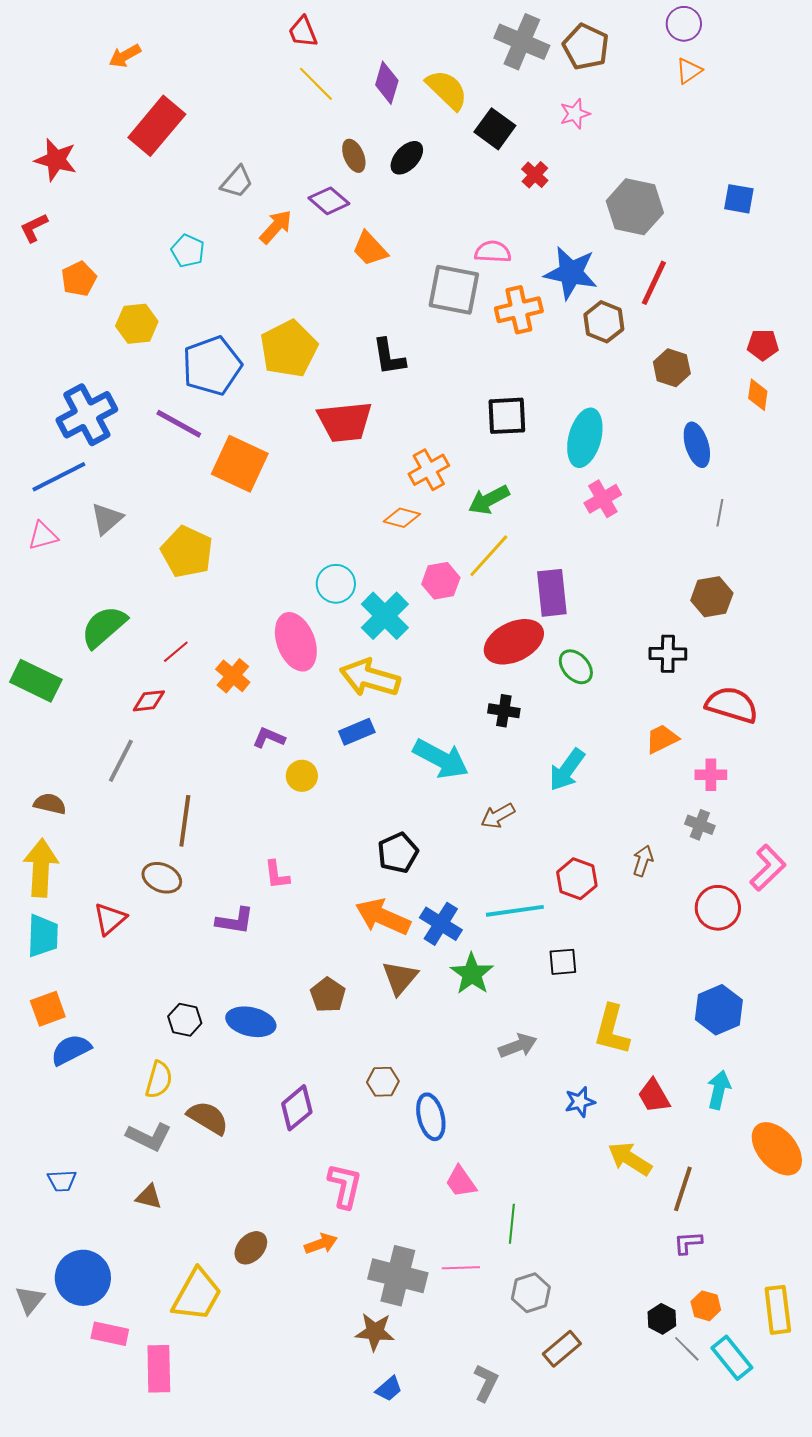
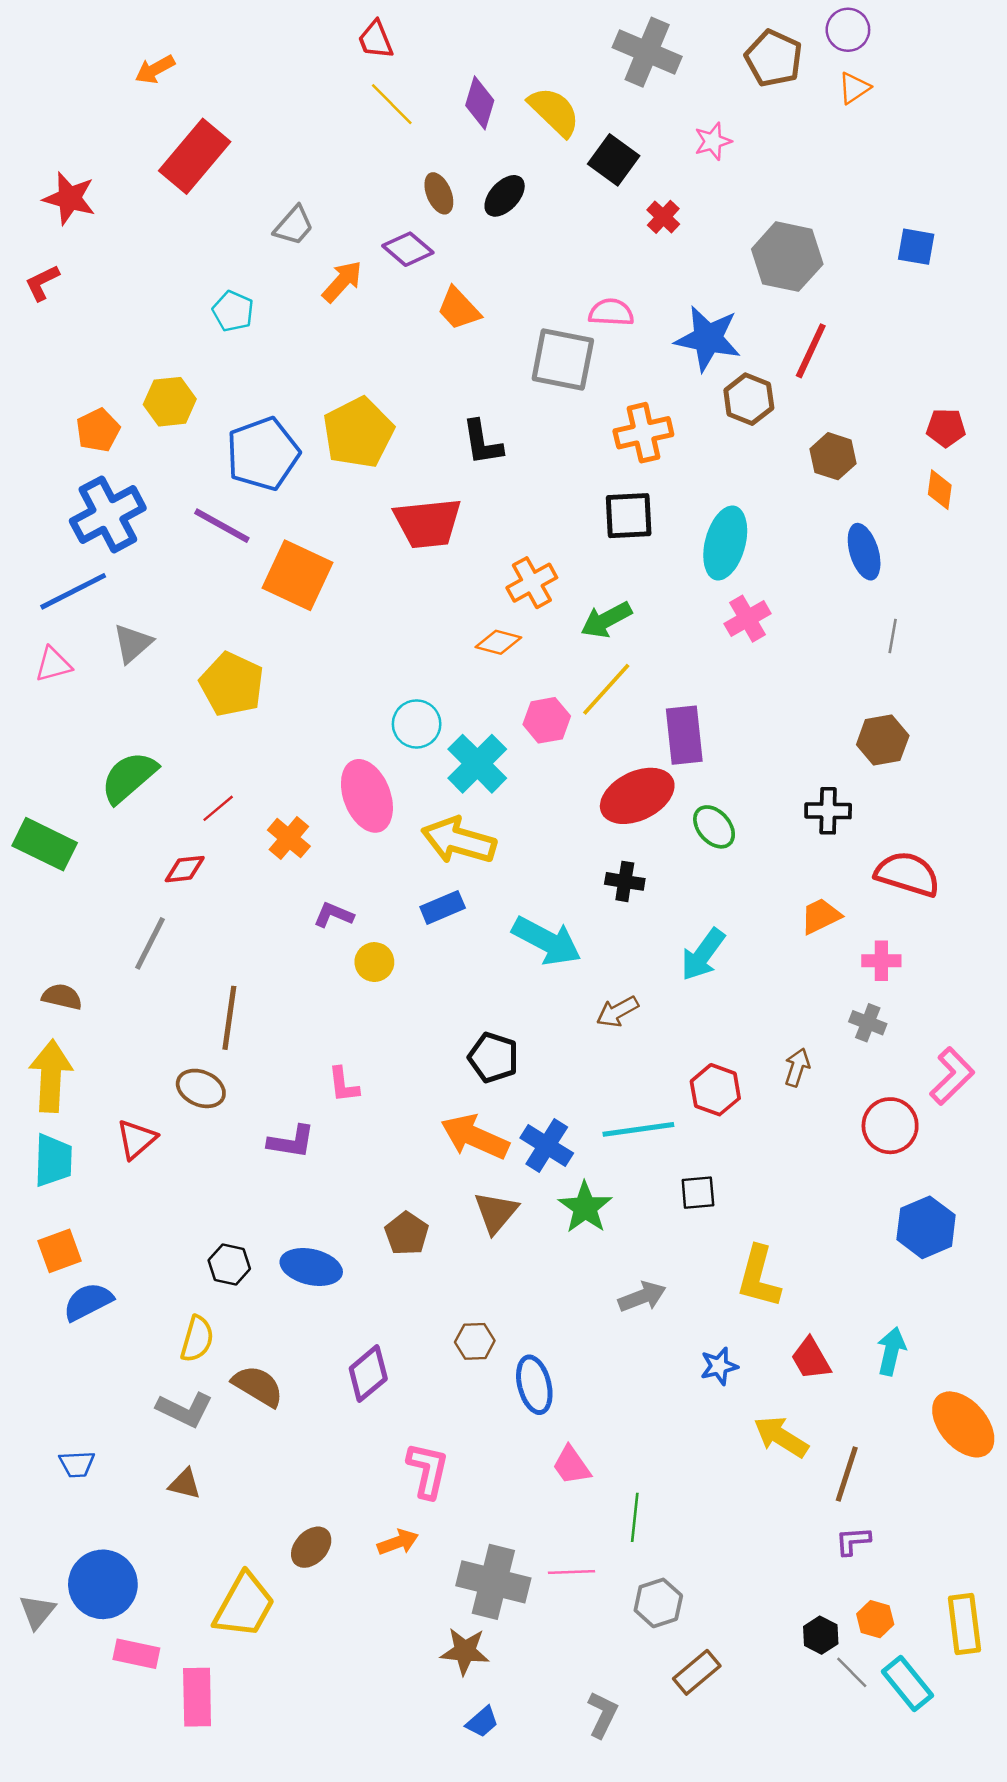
brown pentagon: (586, 47) -> (774, 58), moved
orange pentagon: (79, 279) -> (98, 430), moved
orange cross: (519, 310) -> (643, 433), moved
black pentagon: (398, 853) -> (493, 1057), turned -30
blue hexagon: (719, 1010) -> (926, 1227), moved

